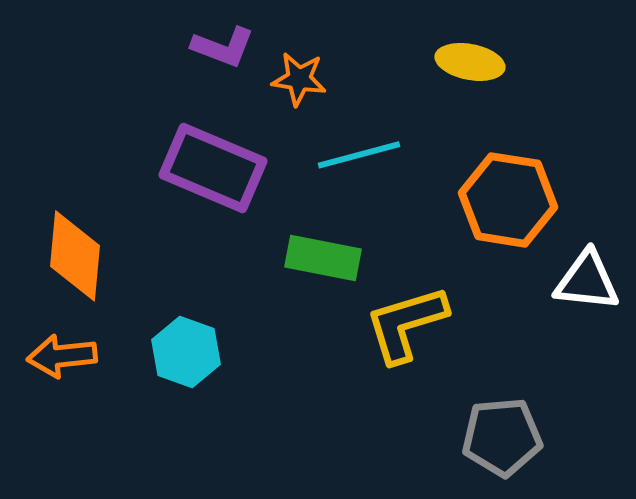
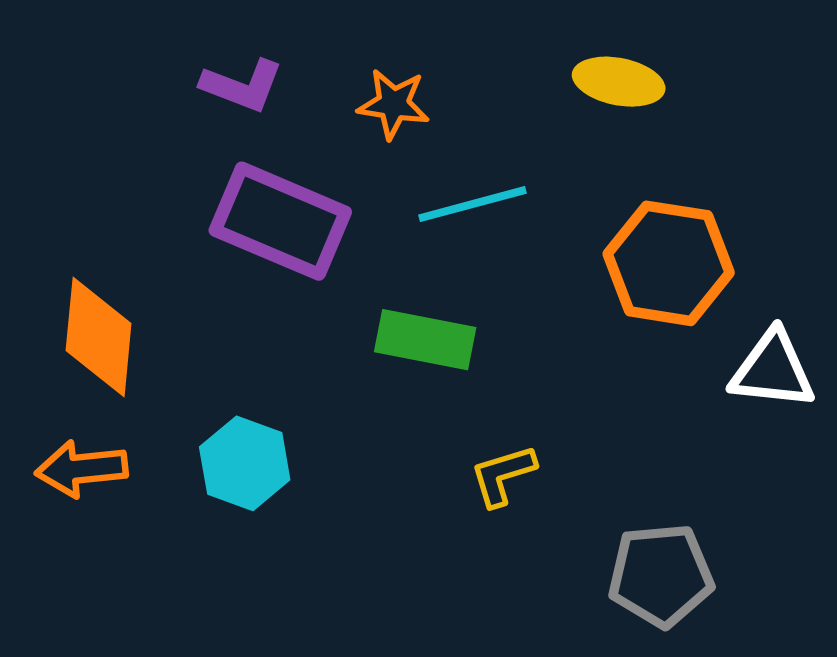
purple L-shape: (223, 47) -> (242, 86), moved
yellow L-shape: (406, 324) -> (503, 475), moved, size x0.6

